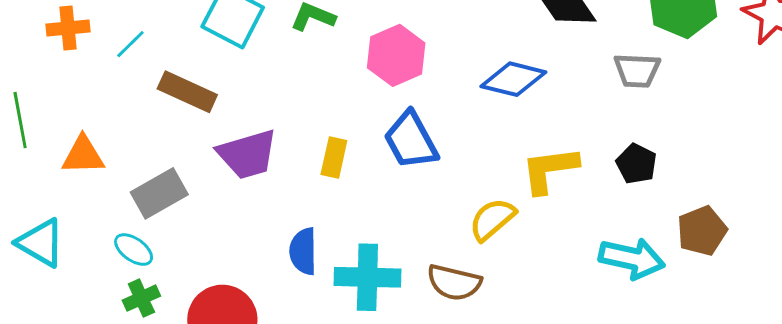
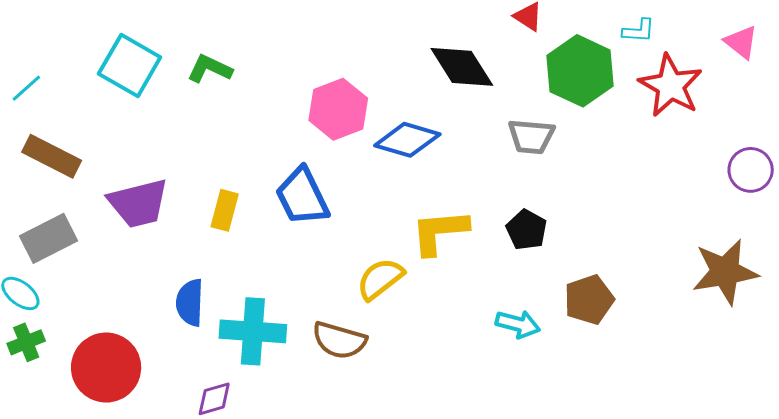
pink hexagon: (396, 55) -> (338, 109), moved
brown rectangle: (187, 92) -> (52, 156), moved
cyan arrow: (632, 258) -> (518, 324), size x0.7

